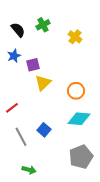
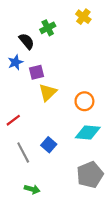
black semicircle: (18, 30) -> (27, 41), moved
yellow cross: (75, 37) -> (83, 17), moved

